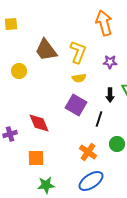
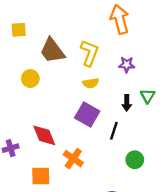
yellow square: (11, 24) -> (19, 30), moved
yellow circle: (19, 71) -> (30, 79), moved
orange cross: (88, 152) -> (73, 159), moved

